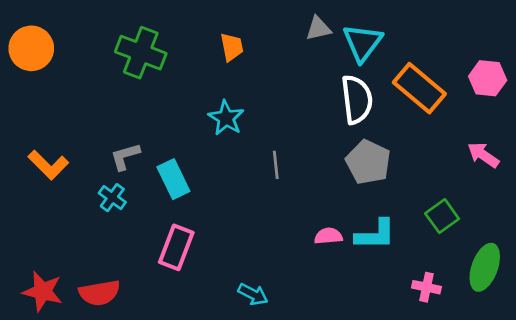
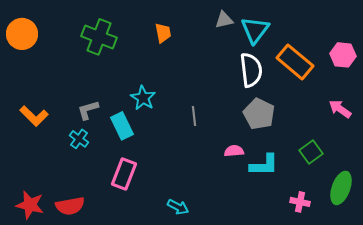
cyan star: (226, 118) -> (143, 98), moved
pink semicircle: (328, 236) -> (234, 151), moved

